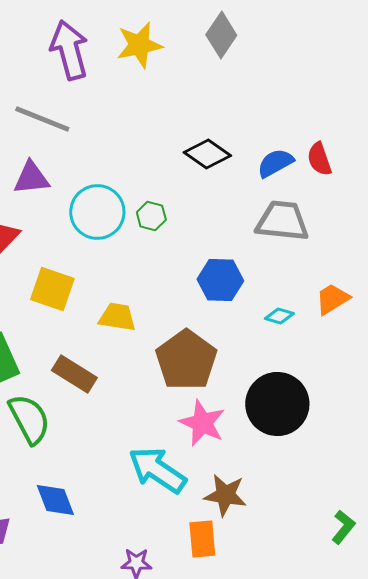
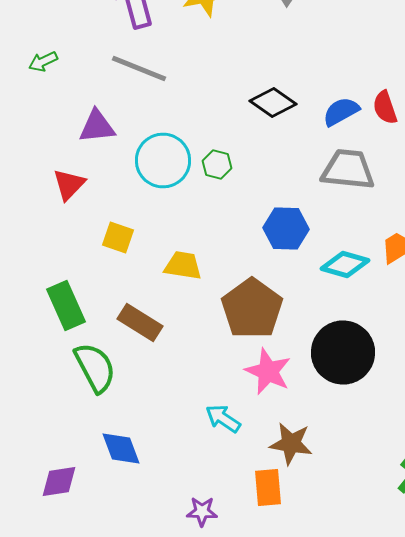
gray line: (42, 119) -> (139, 68), moved
yellow square: (52, 289) -> (118, 238), size x0.7
cyan diamond: (279, 316) -> (345, 264), size x1.6
cyan arrow: (157, 470) -> (223, 418), size x0.6

